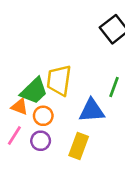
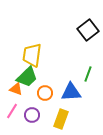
yellow trapezoid: (59, 80) -> (32, 55), moved
orange circle: (43, 116) -> (45, 93), moved

